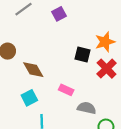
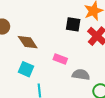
cyan square: (29, 98) -> (26, 69), turned -35

